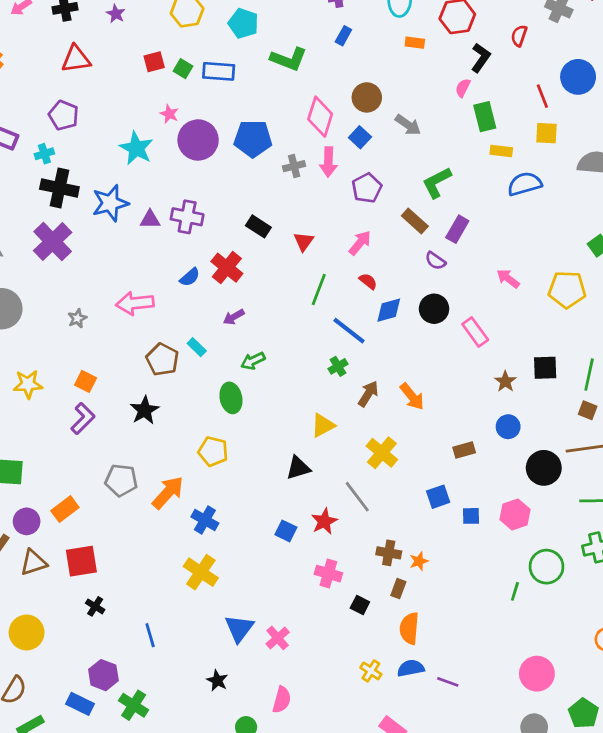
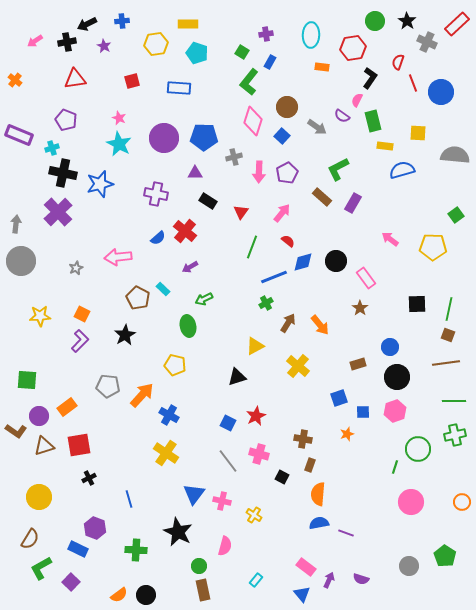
green L-shape: (289, 59) -> (249, 82), moved, turned 108
green square: (183, 69) -> (242, 52), moved
red line: (542, 96) -> (413, 83), moved
pink star: (169, 114) -> (119, 118), moved
pink arrow: (328, 162) -> (259, 172), moved
purple triangle: (150, 220) -> (195, 173), moved
purple semicircle: (435, 261) -> (342, 116), moved
blue line: (349, 331) -> (274, 277), turned -60
brown star: (505, 381) -> (360, 308), moved
black circle: (544, 468) -> (397, 377), moved
gray line: (357, 497) -> (228, 461), moved
orange star: (419, 561) -> (347, 434), moved
black cross: (95, 606) -> (89, 478), turned 32
pink cross: (278, 638) -> (222, 501), turned -36
yellow cross: (371, 671) -> (254, 515), moved
pink circle: (537, 674) -> (411, 502), moved
black star: (217, 681) -> (178, 532), size x1.8
green cross: (134, 705) -> (136, 550), moved, turned -30

